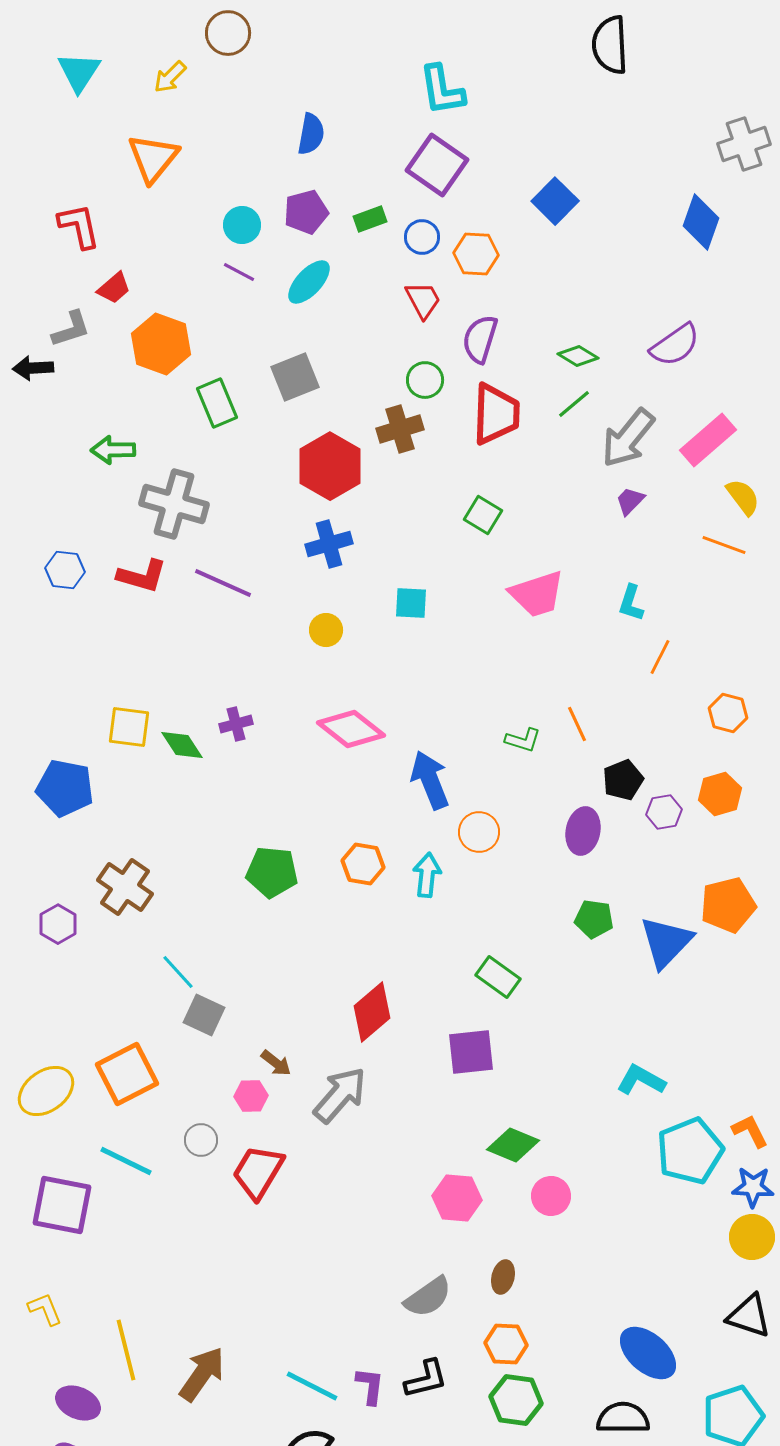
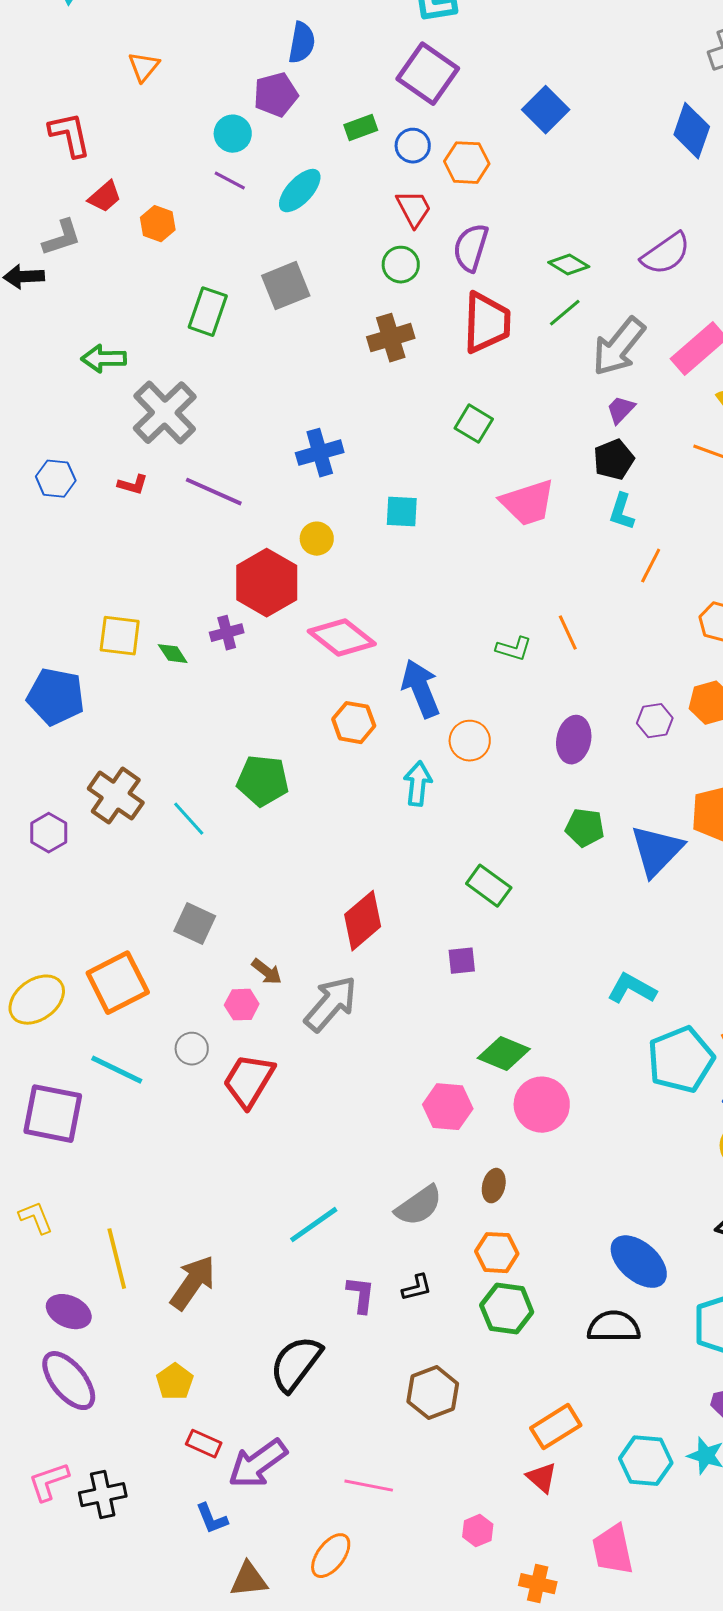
orange triangle: (153, 158) -> (144, 67), size x0.6
purple pentagon: (306, 212) -> (276, 95), moved
orange hexagon: (161, 344) -> (158, 224), moved, size x0.6
green circle: (425, 380) -> (401, 265), moved
green rectangle: (217, 403) -> (208, 312), turned 42
red hexagon: (330, 466) -> (267, 583), moved
gray cross: (174, 504) -> (165, 413), turned 30
red L-shape: (142, 576) -> (133, 485), size x0.6
green diamond: (182, 745) -> (173, 654), size x0.7
black pentagon: (623, 780) -> (614, 460), moved
orange hexagon: (363, 864) -> (354, 723), moved
cyan line: (178, 972) -> (189, 819), moved
purple square: (471, 1052) -> (462, 961), size x0.6
pink circle: (551, 1196) -> (542, 1105), size x1.4
black L-shape: (426, 1379) -> (417, 1288), size x0.7
cyan line: (312, 1386) -> (314, 1225), moved, turned -62

